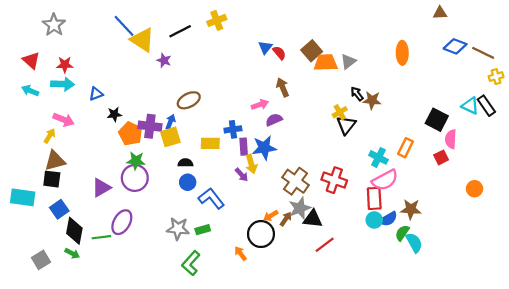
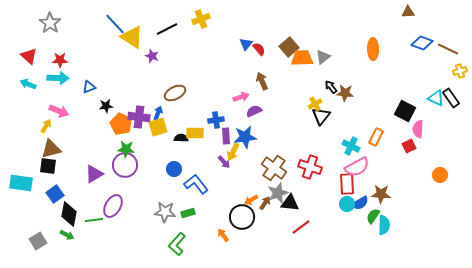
black semicircle: (185, 163) -> (181, 138), moved
yellow arrow: (251, 164) -> (233, 152), turned 42
cyan semicircle: (414, 243) -> (384, 225), turned 30

